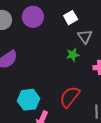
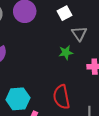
red semicircle: (70, 97) -> (61, 97), turned -50

